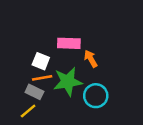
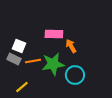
white square: (41, 61) -> (19, 46), moved
gray rectangle: (34, 92) -> (14, 59), moved

